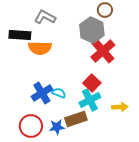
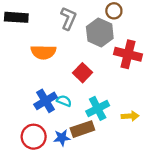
gray L-shape: (45, 17) -> (68, 18), moved, turned 85
black rectangle: (20, 35) -> (16, 17), moved
red cross: (103, 51) -> (128, 54), moved, turned -35
red square: (92, 83) -> (82, 73), moved

